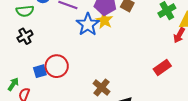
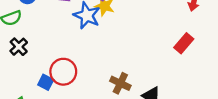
blue square: (40, 71) -> (46, 82), turned -32

